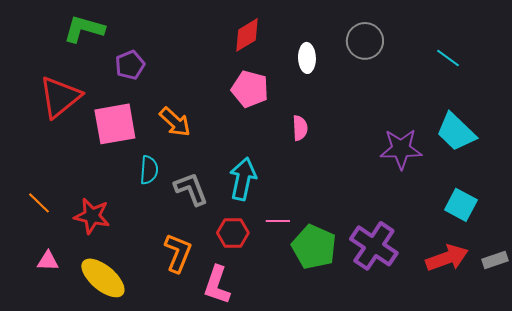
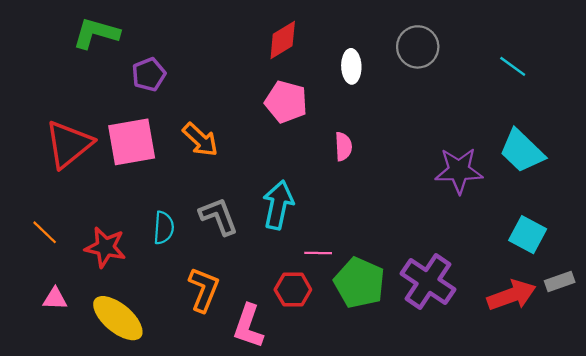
red triangle: (60, 97) -> (69, 144), moved
cyan semicircle: (149, 170) -> (164, 228), moved
red hexagon: (233, 233) -> (293, 290), moved
gray rectangle: (495, 260) -> (560, 282), moved

